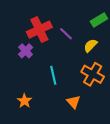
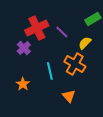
orange cross: (93, 74) -> (75, 64), moved
orange star: (24, 101) -> (23, 84), moved

